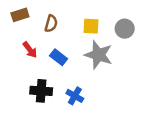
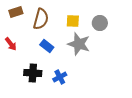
brown semicircle: (51, 24) -> (41, 19), size x1.5
red arrow: (30, 50) -> (11, 44), moved
blue cross: (75, 96) -> (60, 77), turned 32

